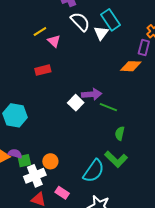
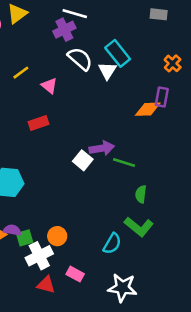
yellow line: (40, 32) -> (21, 73), moved
purple rectangle: (144, 47) -> (162, 97), moved
cyan semicircle: (94, 171) -> (112, 244), size x0.7

